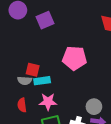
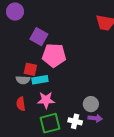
purple square: (45, 20) -> (39, 37), moved, turned -36
pink pentagon: (74, 58) -> (54, 55), moved

